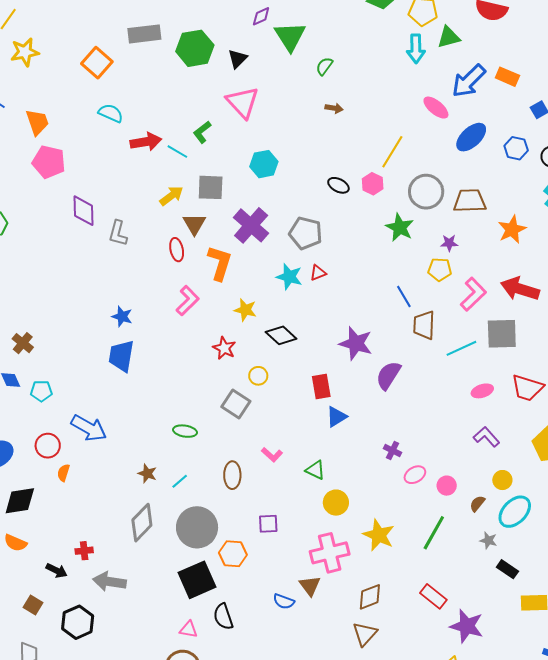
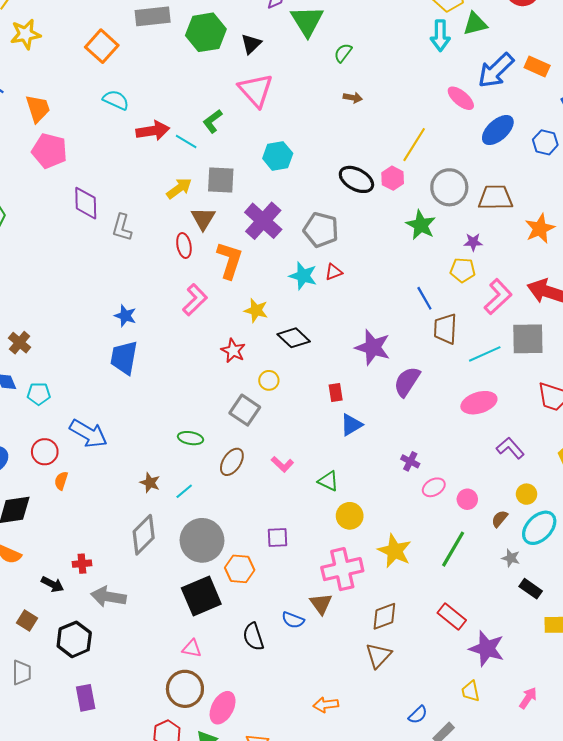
black ellipse: (338, 185) -> (356, 179), size x1.5
red rectangle: (321, 386) -> (336, 393), size x0.7
pink ellipse: (482, 391) -> (479, 403), moved, size x1.5
brown ellipse: (232, 475) -> (232, 462), moved, turned 32
black semicircle: (223, 617) -> (253, 637), moved

